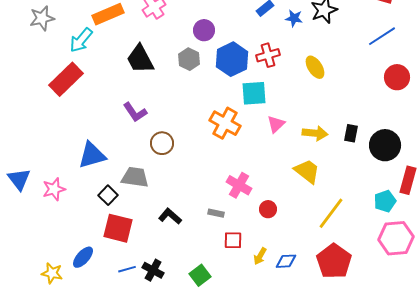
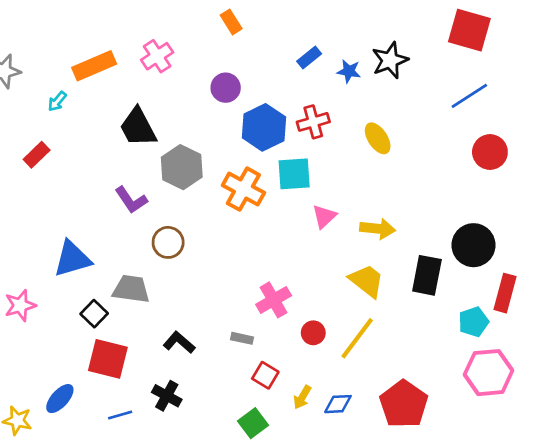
cyan arrow: (81, 40) -> (57, 101), size x0.6
gray hexagon: (189, 59) -> (182, 167), moved, size x1.4
red rectangle: (66, 79) -> (37, 155), size x0.6
orange cross: (225, 123) -> (243, 189), moved
black rectangle: (351, 133) -> (427, 275), moved, size x1.6
pink cross: (239, 185) -> (274, 300), turned 30
yellow line: (331, 213) -> (357, 338), moved
red square: (233, 240) -> (265, 375), turned 30
black cross: (153, 270) -> (167, 396), moved
green square: (200, 275) -> (253, 423), moved

